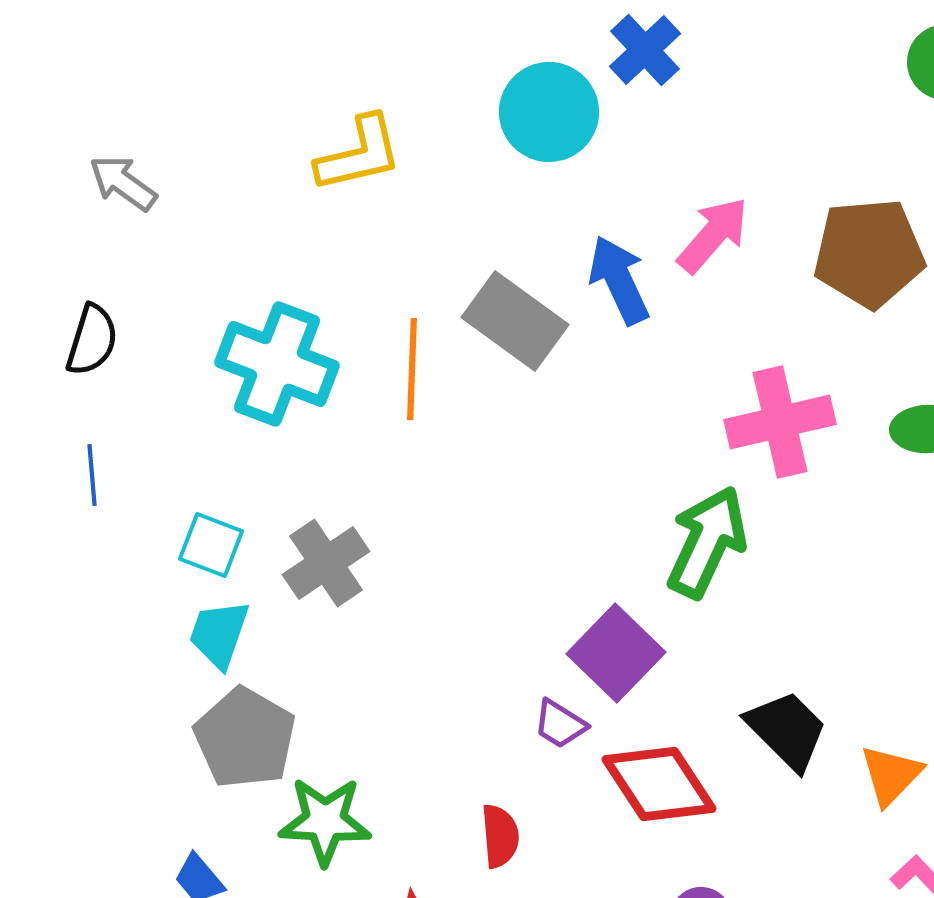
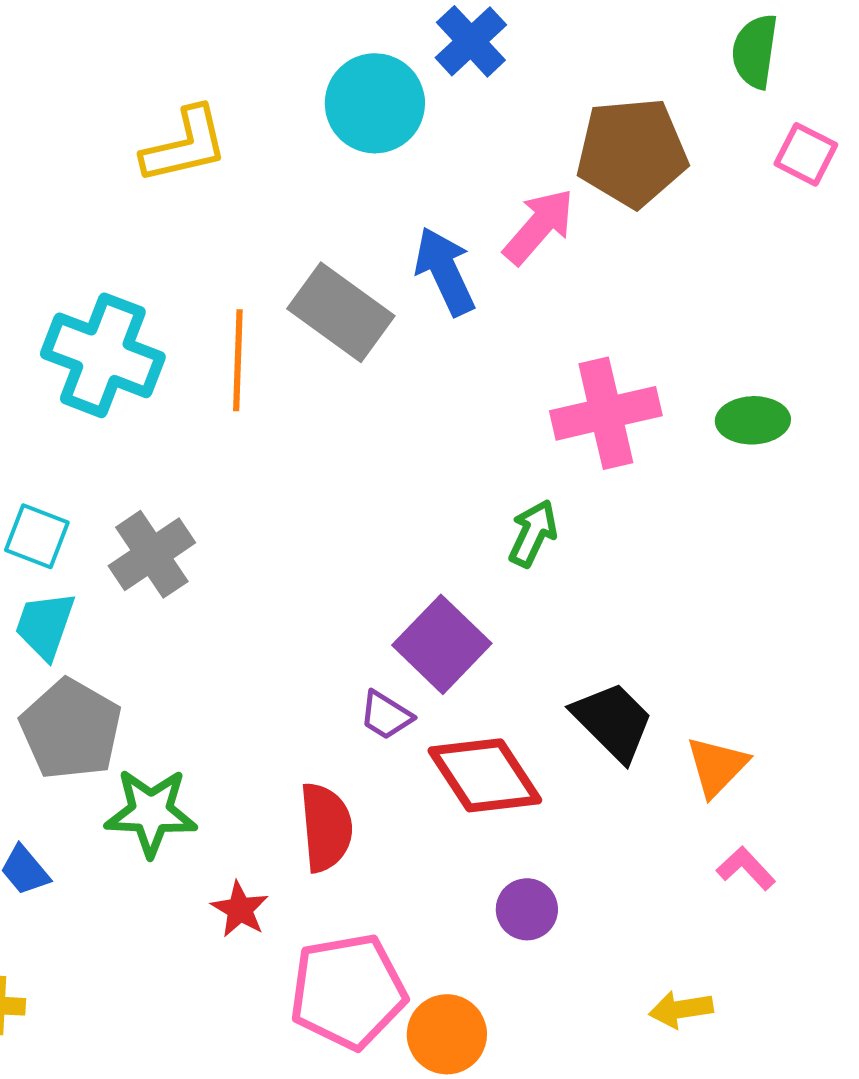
brown pentagon: (869, 253) -> (632, 152), moved
green arrow: (707, 542) -> (533, 533), size x0.6
red semicircle: (500, 836) -> (326, 827), size x1.4

